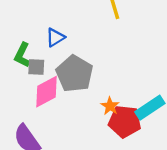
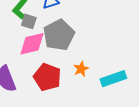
red pentagon: (125, 122) -> (47, 77), moved

